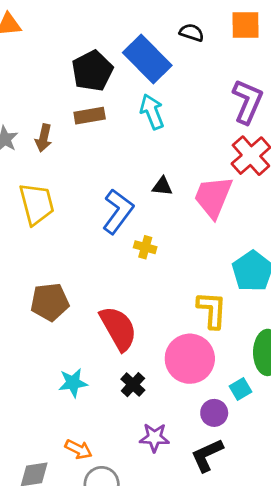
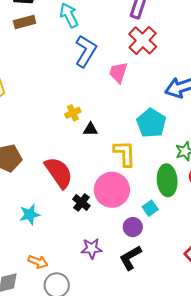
black triangle: (162, 186) -> (91, 129), moved
pink trapezoid: (213, 197) -> (118, 72), size x0.7
blue L-shape: (118, 211) -> (86, 51), moved
yellow cross: (145, 247) -> (73, 113), turned -35
black cross: (133, 385) -> (81, 203), moved

